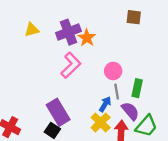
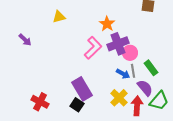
purple cross: (68, 32) -> (118, 44), moved
green rectangle: (137, 88) -> (151, 68), turned -49
blue arrow: (105, 104) -> (123, 74), moved, turned 88

